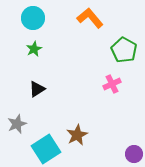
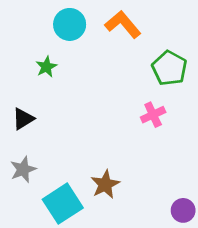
cyan circle: (33, 18) -> (70, 24), moved
black triangle: (37, 89) -> (23, 119), moved

